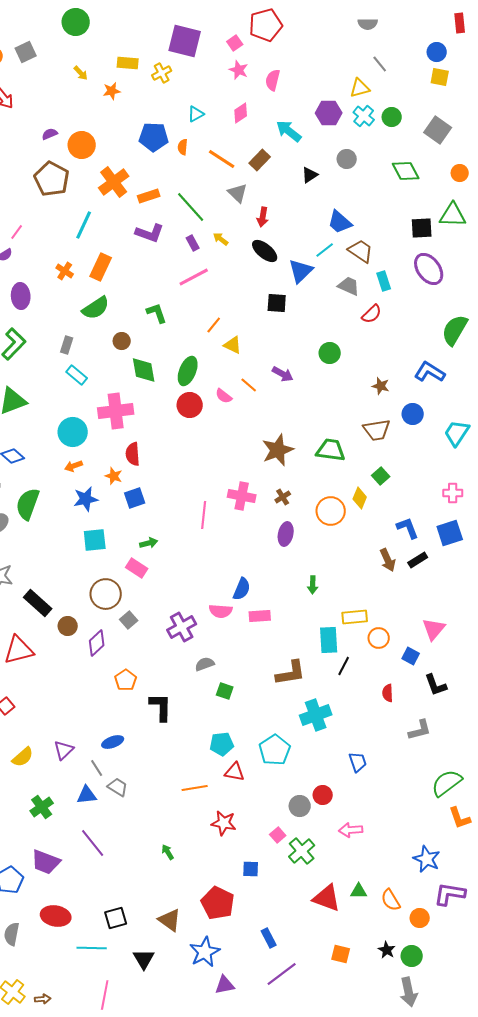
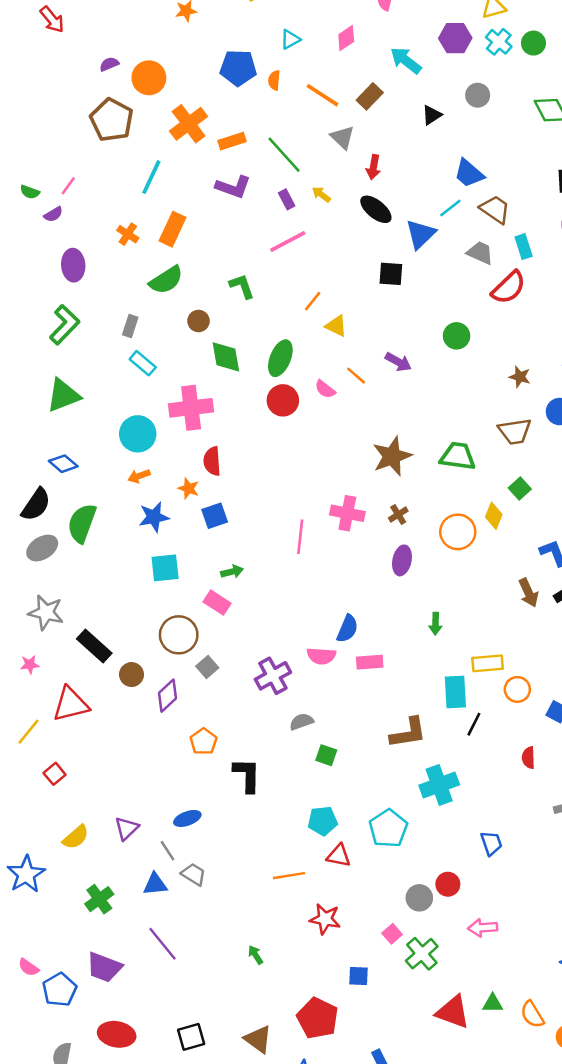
red semicircle: (372, 314) -> (509, 287), size x1.4

